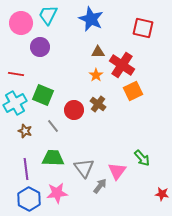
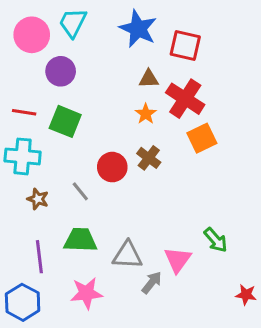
red square: (143, 28) -> (185, 45), moved
green square: (43, 95) -> (65, 121), moved
cyan cross: (15, 103) -> (23, 156), turned 35
gray triangle: (84, 168) -> (127, 255), turned -50
blue hexagon: (29, 199) -> (23, 302), moved

